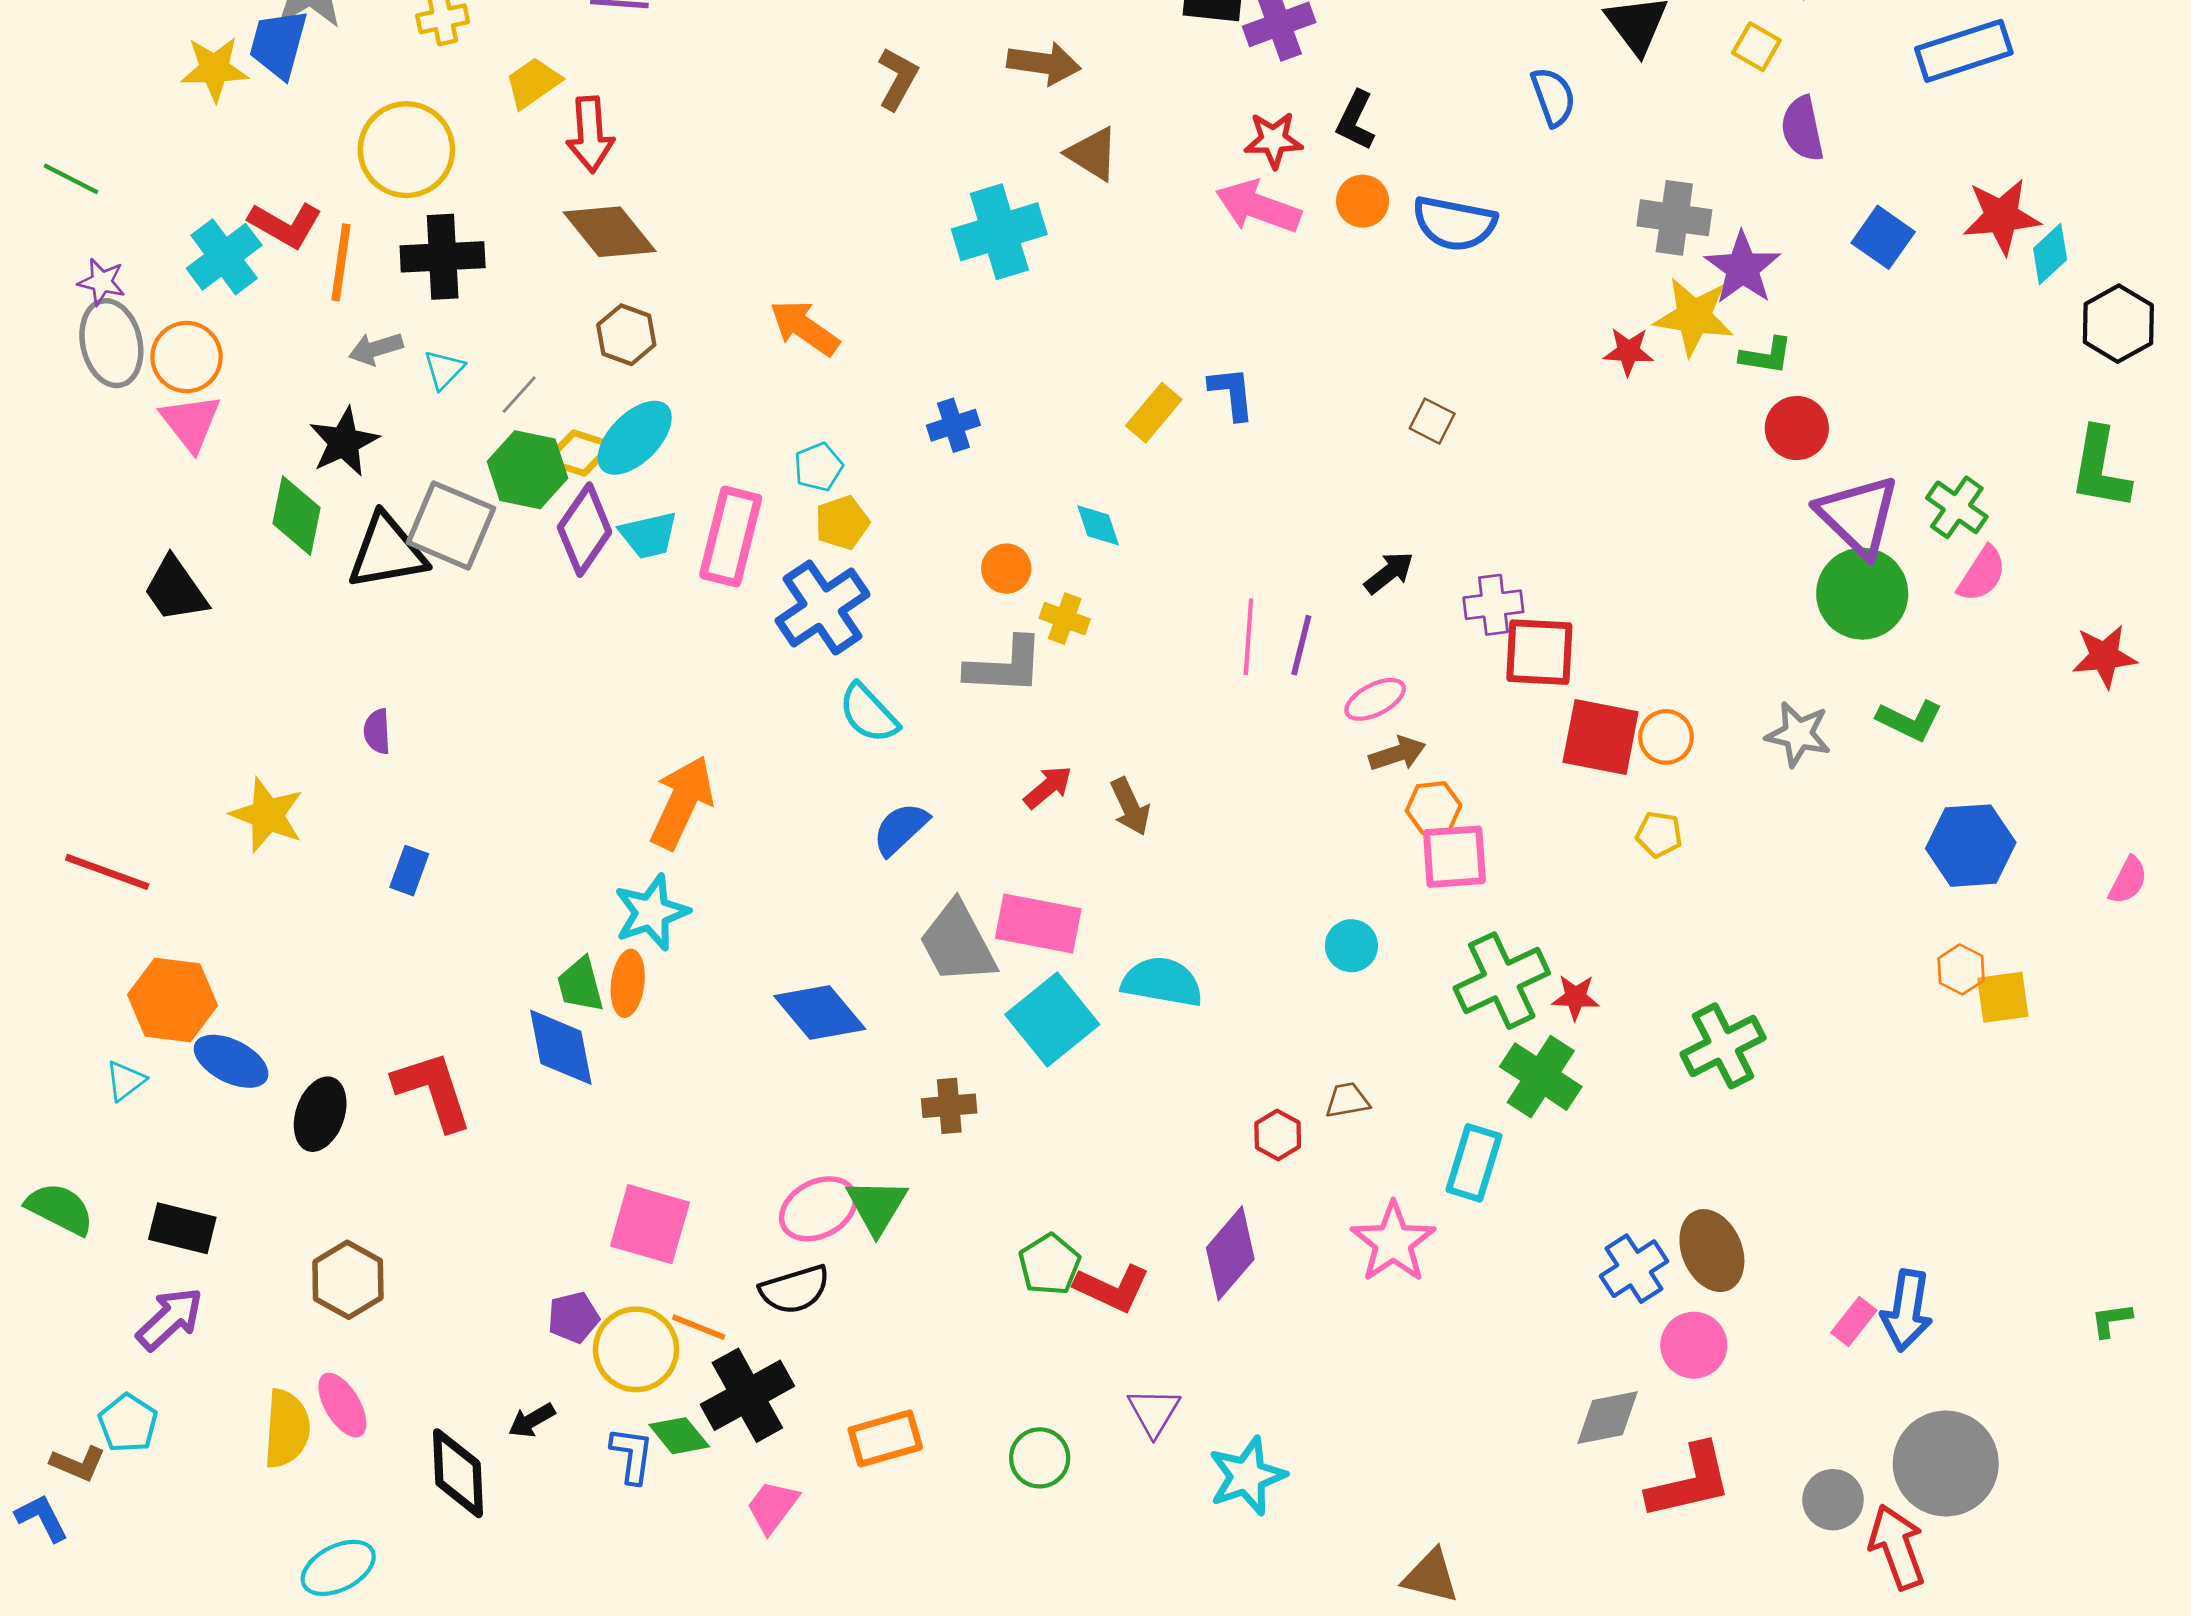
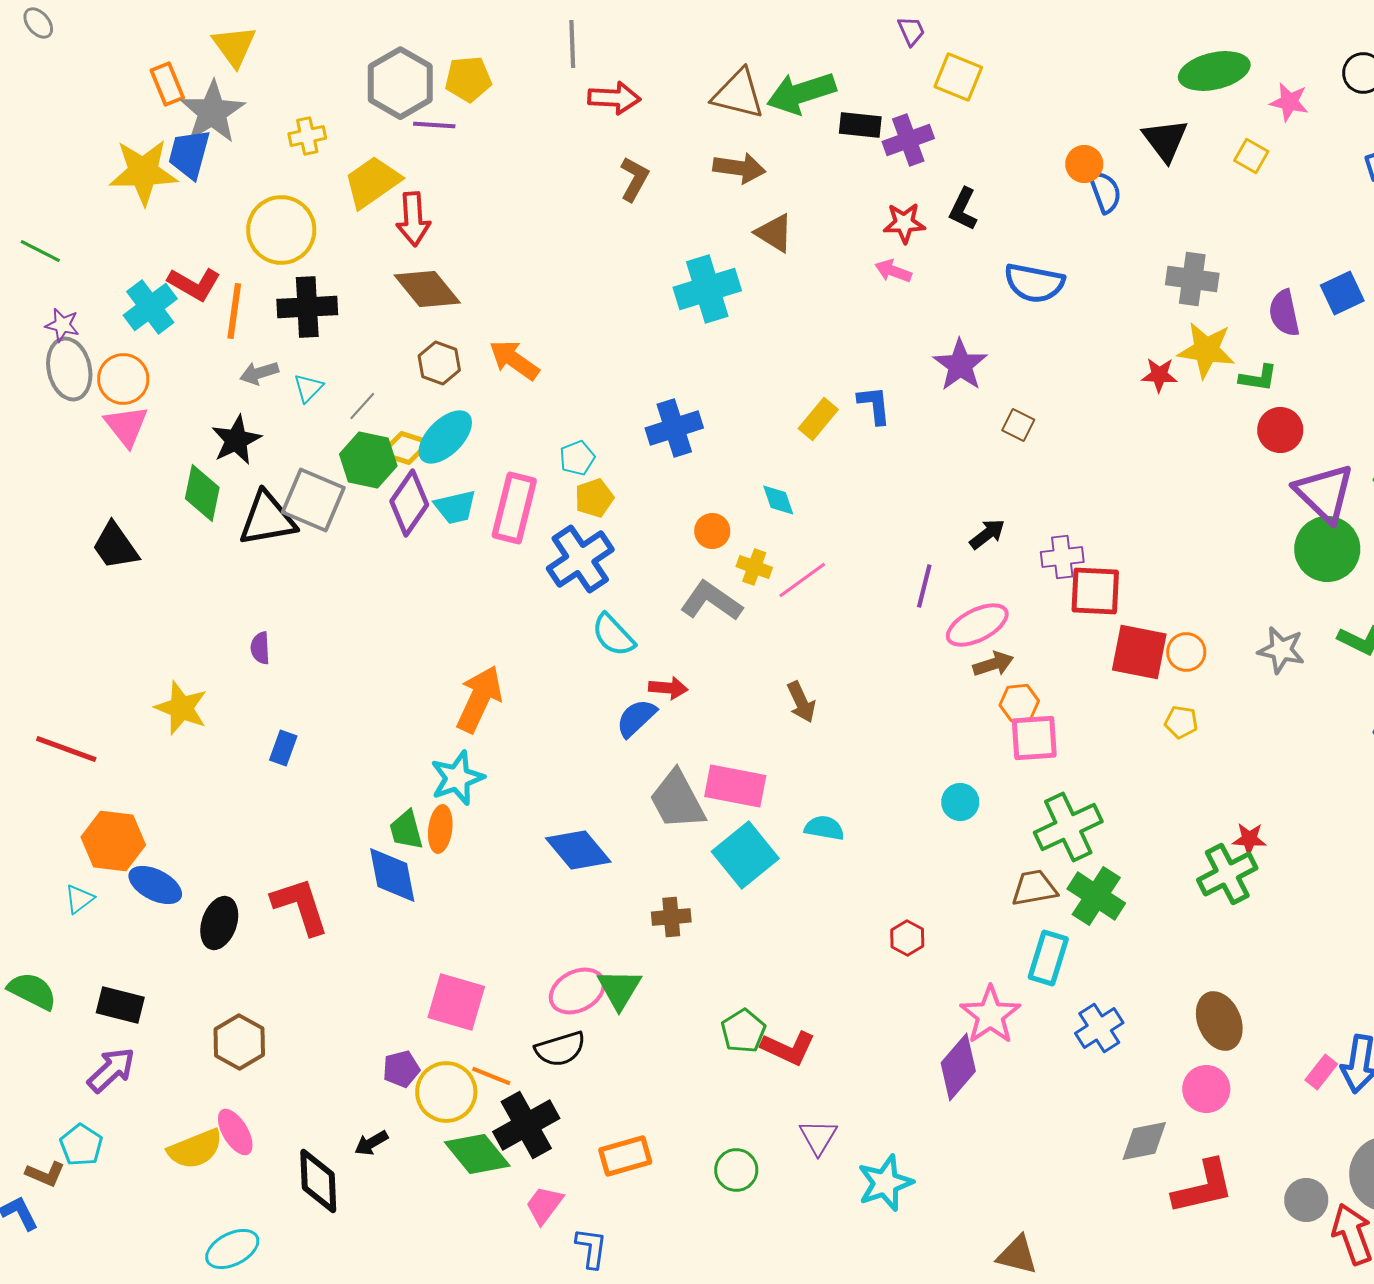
yellow star: (214, 69) -> (143, 172), size x1.4
yellow trapezoid: (533, 83) -> (372, 182), size x1.4
purple semicircle: (1802, 129) -> (1284, 313), moved
orange circle: (1363, 201) -> (1084, 164), moved
pink arrow: (1258, 207) -> (893, 271), size x0.6
blue square: (1883, 237) -> (1342, 293), turned 30
purple star: (1743, 268) -> (960, 365), moved
orange arrow: (804, 328) -> (514, 360), moved
blue cross: (953, 425) -> (674, 428), size x1.5
pink line: (1248, 637) -> (802, 580), moved, turned 50
gray L-shape: (1005, 666) -> (711, 601), turned -148
pink ellipse: (1375, 699) -> (977, 625), size x1.4
red arrow: (1048, 787) -> (668, 688), moved, turned 45
cyan semicircle: (1162, 982) -> (824, 828), size x0.7
red star: (1576, 997) -> (1249, 839), moved
brown trapezoid: (1347, 1100) -> (1034, 888), moved, size x1.4
purple diamond: (1230, 1253) -> (958, 1067), moved
blue cross: (1634, 1269) -> (1099, 1028), moved
yellow semicircle: (287, 1429) -> (195, 1149), turned 64
green diamond: (679, 1436) -> (477, 1154), size x1.5
blue L-shape: (632, 1455) -> (591, 1248), moved

